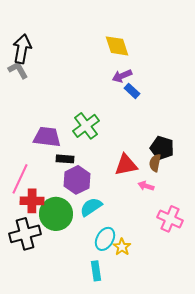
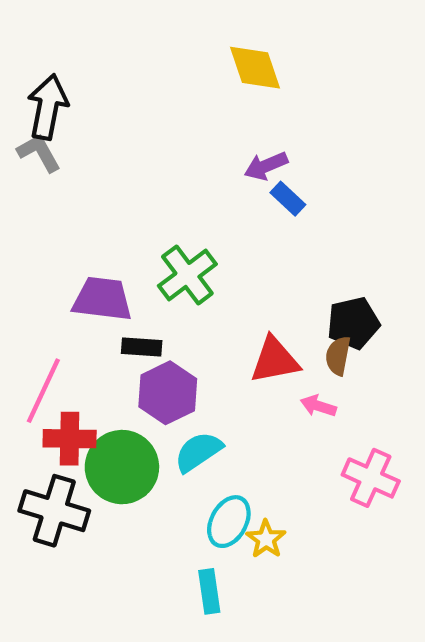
yellow diamond: (117, 46) -> (255, 68), moved
black pentagon: (162, 148) -> (353, 323), turned -30
black cross: (25, 234) -> (54, 511), turned 32

